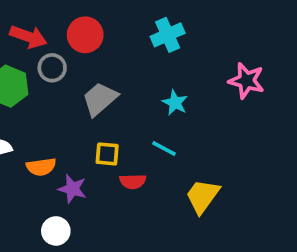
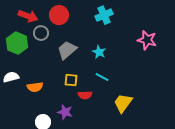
cyan star: (175, 103) -> (99, 52), moved
purple star: (72, 189) -> (65, 112), moved

